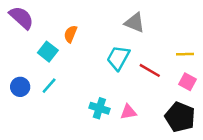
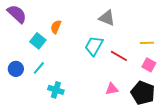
cyan cross: (99, 108) -> (56, 90), moved
pink triangle: (128, 112) -> (112, 89), moved

